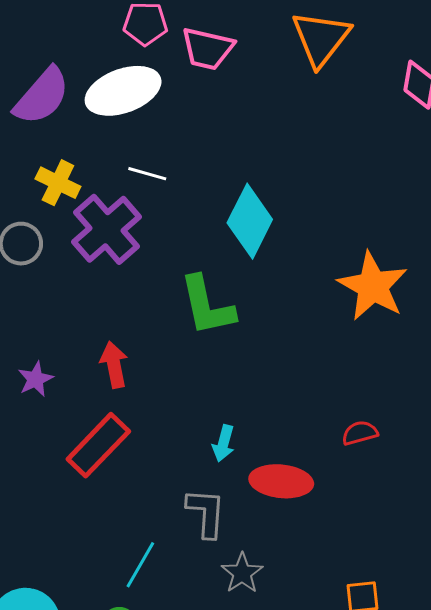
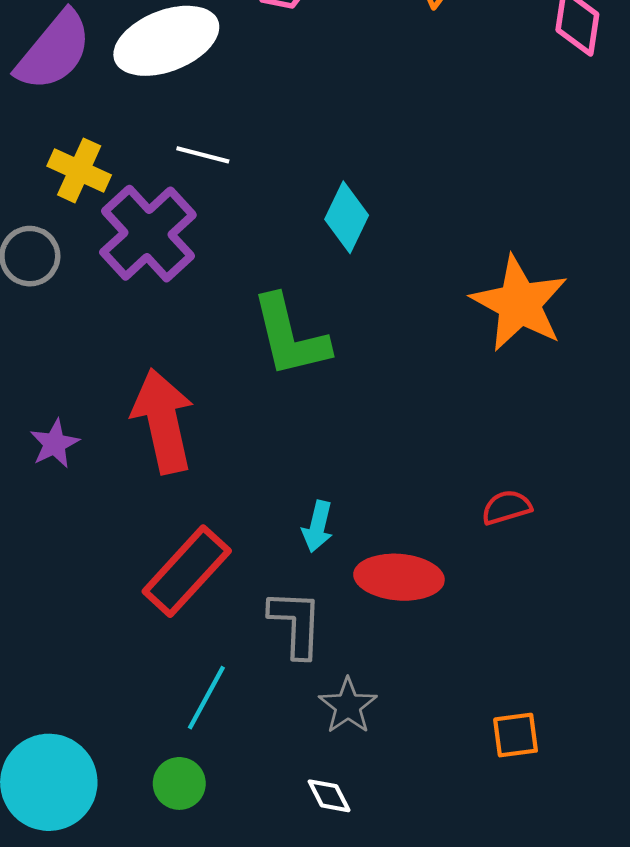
cyan diamond: (250, 221) -> (347, 217), size x0.7
red arrow: (114, 365) -> (163, 421), size x1.6
red rectangle: (98, 445) -> (187, 571), moved

